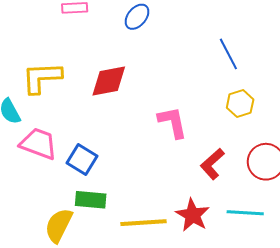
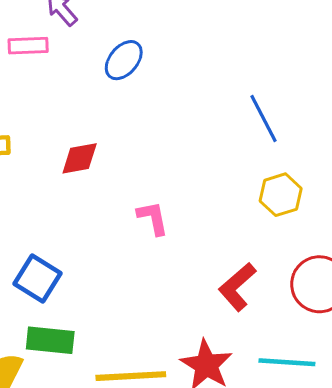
red diamond: (109, 81) -> (80, 158), size x0.7
pink L-shape: (173, 122) -> (153, 218), moved, size x0.7

